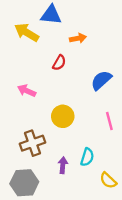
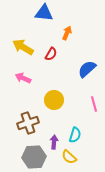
yellow arrow: (27, 32) -> (23, 47), moved
orange arrow: (78, 38) -> (67, 33), turned -56
yellow semicircle: (108, 180) -> (69, 157), moved
gray hexagon: (24, 183) -> (34, 157), moved

